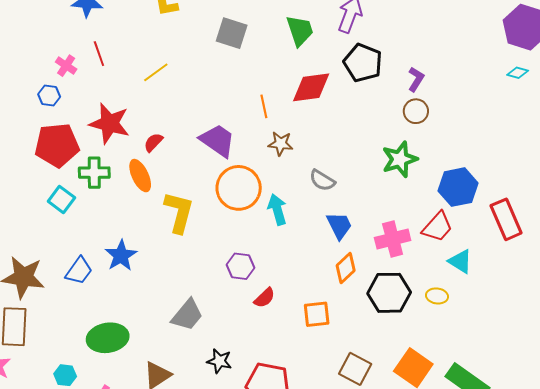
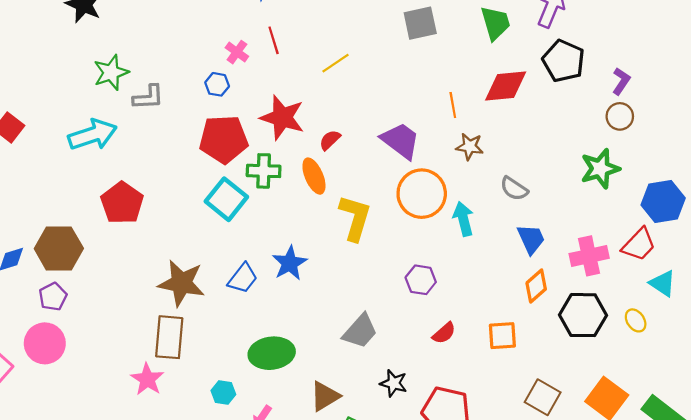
gray square: (232, 33) -> (420, 23), turned -32
cyan square: (61, 200) -> (226, 199), size x1.4
yellow ellipse: (437, 296) -> (636, 320), turned 45
red semicircle: (265, 298) -> (444, 333), moved

